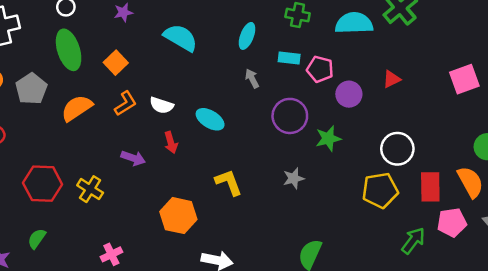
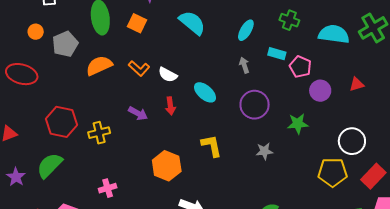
orange square: (116, 63) -> (137, 23), moved, turned -30
orange L-shape: (126, 103) -> (139, 68), turned 65
purple circle: (290, 116) -> (255, 105), moved
red rectangle: (430, 187) -> (373, 176), turned 35
yellow cross: (90, 189) -> (99, 133), turned 35
green semicircle: (37, 239) -> (50, 165), size x1.6

